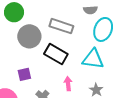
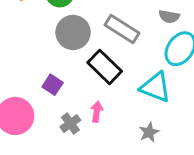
purple square: (24, 74) -> (53, 85), turned 32
pink arrow: (68, 84) -> (97, 112), moved

